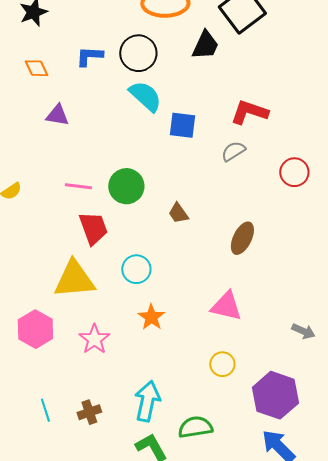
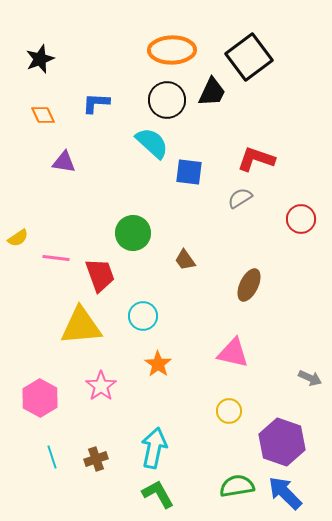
black circle: (138, 53) -> (167, 100), moved
pink line: (78, 186) -> (56, 258), moved
pink hexagon: (35, 329) -> (40, 398), moved
green semicircle: (195, 427) -> (237, 486), moved

